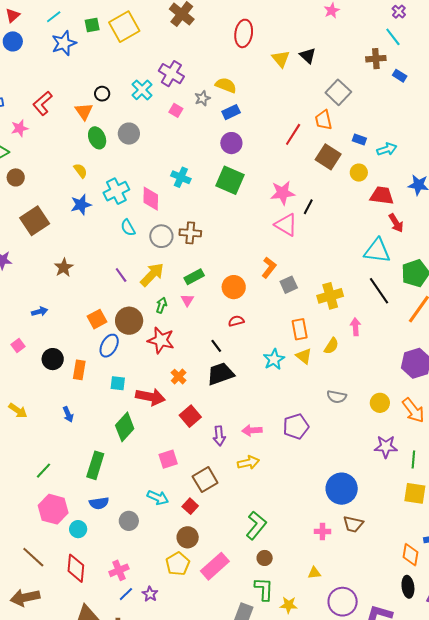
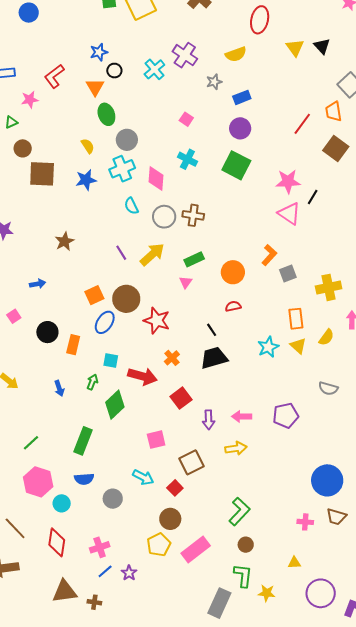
blue star: (64, 43) -> (99, 52), moved, size x0.7
yellow semicircle: (226, 85) -> (236, 54), moved, turned 135
pink square: (176, 110) -> (186, 119), moved
gray circle: (129, 134) -> (127, 140), moved
brown square: (35, 221) -> (42, 174), moved, turned 32
green arrow: (161, 305) -> (92, 382), moved

